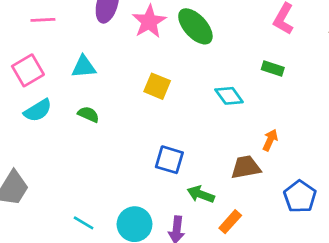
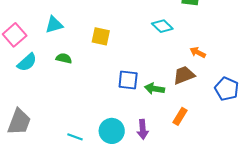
yellow square: (157, 86) -> (101, 36), moved
orange arrow: (270, 140) -> (198, 52), turned -77
green arrow: (201, 194) -> (155, 89), moved

